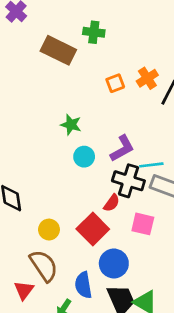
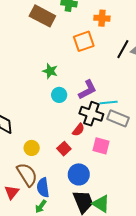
orange cross: (147, 78) -> (102, 18), moved, turned 35
orange square: (115, 83) -> (84, 41), size x1.5
red square: (93, 229) -> (64, 149), size x0.6
blue semicircle: (83, 285) -> (43, 188), moved

